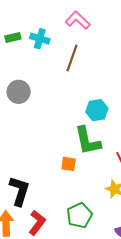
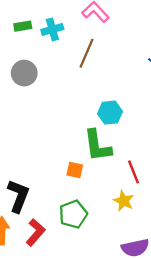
cyan cross: (40, 39) -> (52, 29), turned -36
gray circle: (19, 92) -> (24, 73), moved
green pentagon: (79, 215) -> (73, 214), moved

